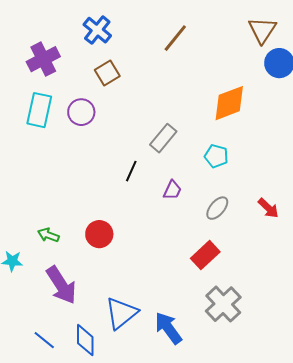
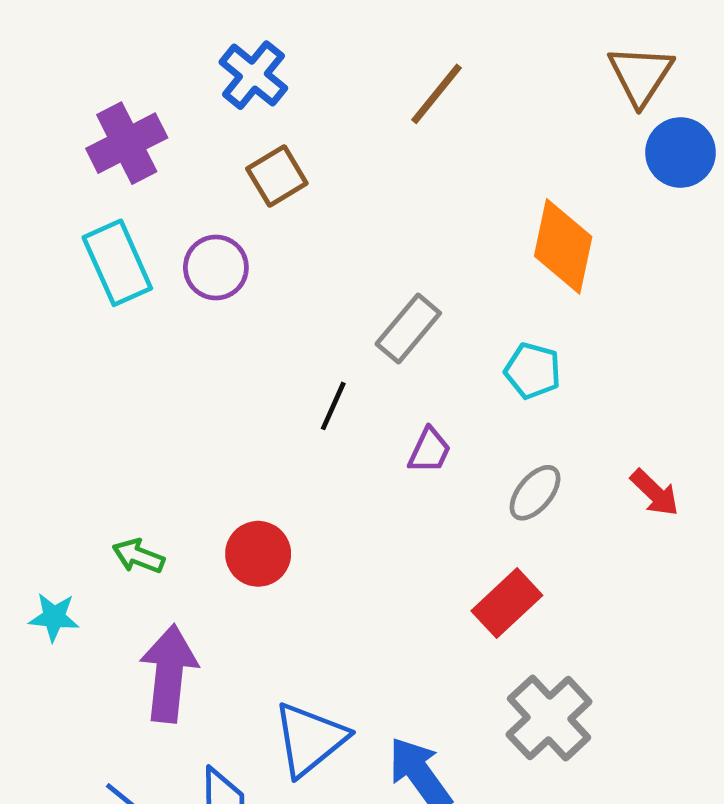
orange diamond: (229, 103) -> (563, 246), turned -57
cyan rectangle: (39, 110) -> (117, 263), turned -36
purple arrow: (61, 285) -> (169, 673), turned -141

